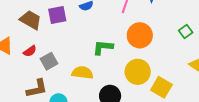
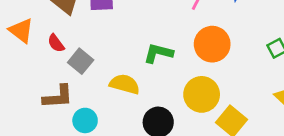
red semicircle: (30, 51) -> (56, 43), turned 80
gray square: (49, 61) -> (81, 61), turned -30

